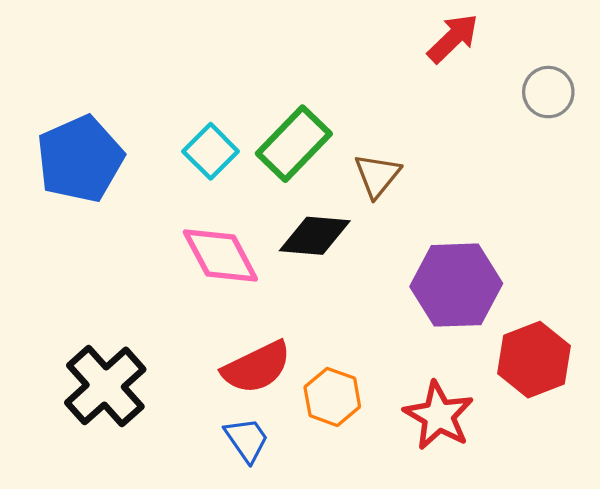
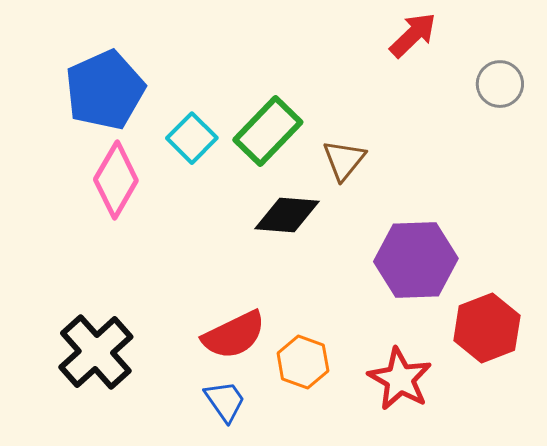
blue pentagon: (80, 159) -> (105, 90), moved
pink diamond: (220, 255) -> (116, 180), moved, turned 58

